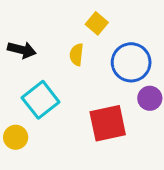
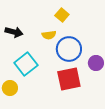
yellow semicircle: (76, 55) -> (49, 35), turned -104
blue circle: (131, 62) -> (69, 49), moved

